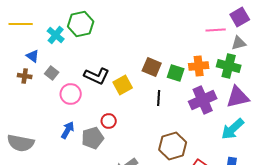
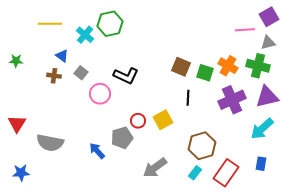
orange cross: (199, 66) -> (228, 66), turned 36
yellow square: (123, 85) -> (163, 120), moved
blue arrow: (68, 130) -> (97, 151), moved, turned -72

